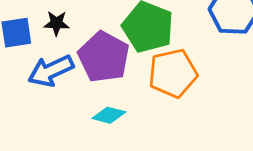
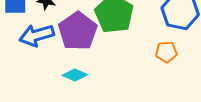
orange pentagon: (173, 73) -> (166, 52), moved, size x0.6

